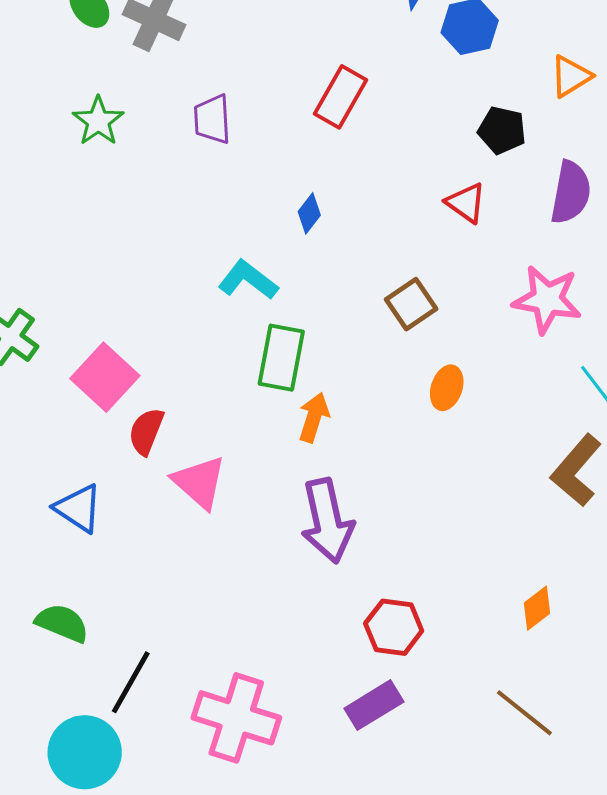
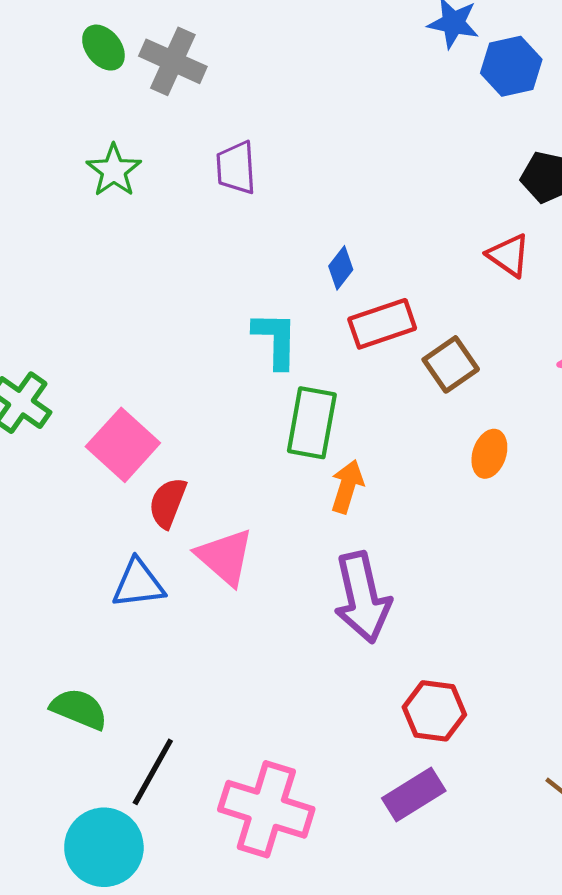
red rectangle: (340, 97) -> (382, 324), moved, turned 42
cyan L-shape: (248, 280) -> (276, 340), turned 54
blue triangle: (78, 508) -> (138, 584), moved, turned -40

